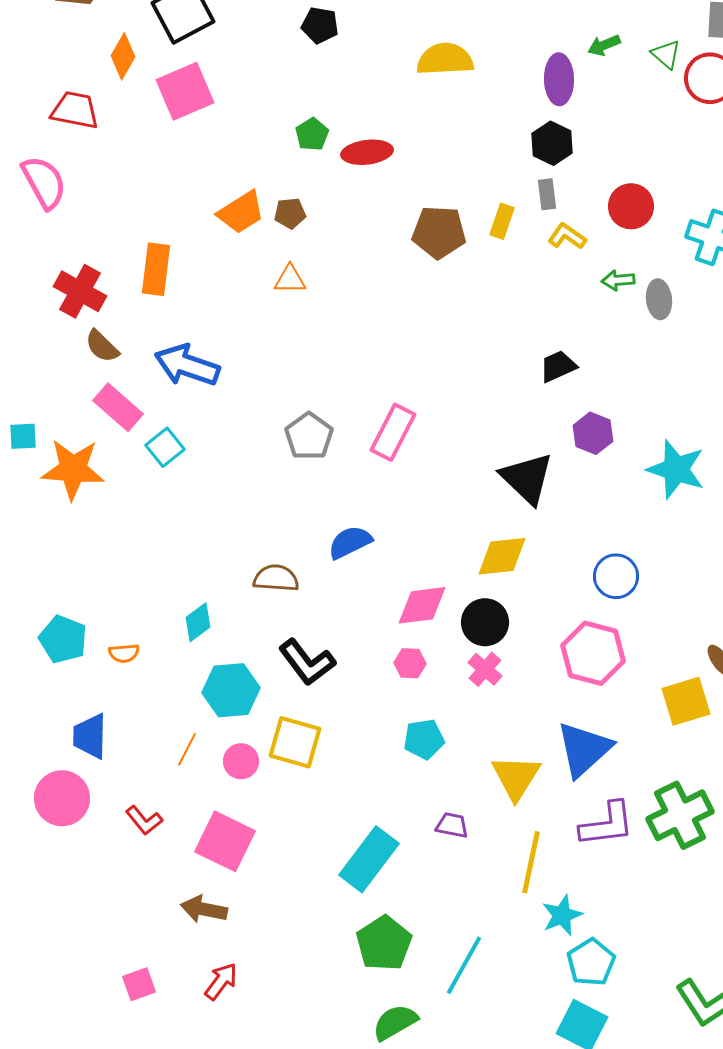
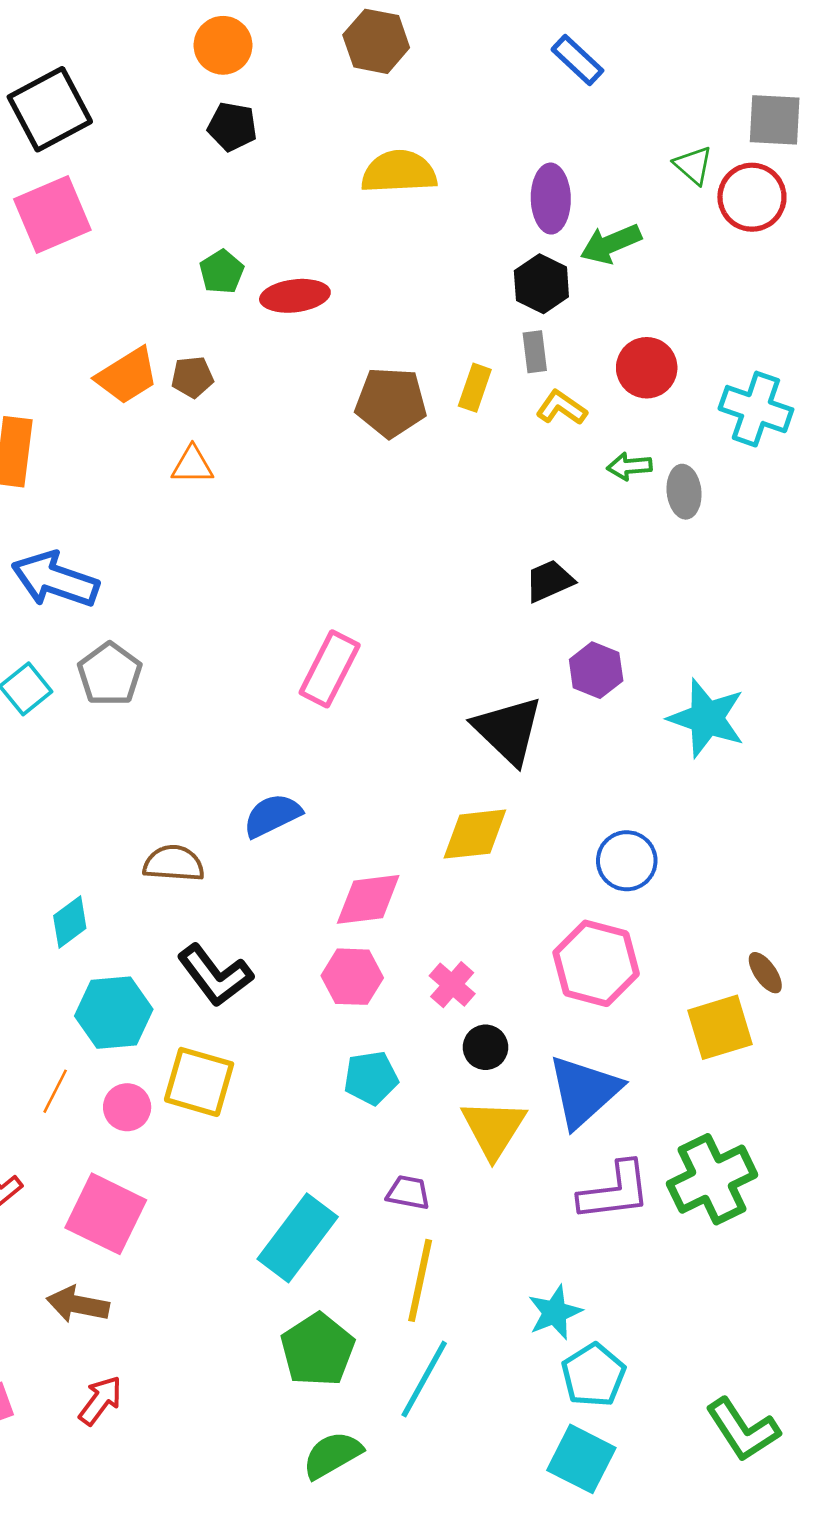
green arrow: (604, 45) -> (611, 244), moved, size x1.4
gray pentagon: (309, 436) -> (110, 674), moved
black circle: (485, 622) -> (485, 1047), moved, size x0.7
pink hexagon: (410, 663) -> (352, 977), size x1.4
yellow line: (531, 862) -> (420, 1280), moved

